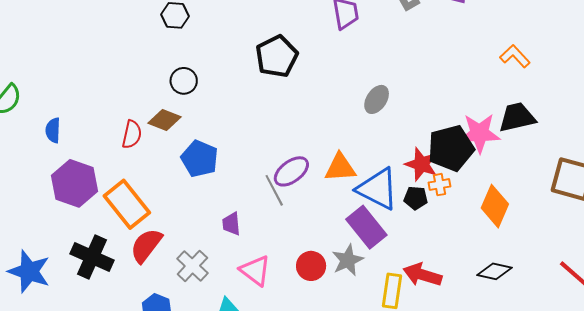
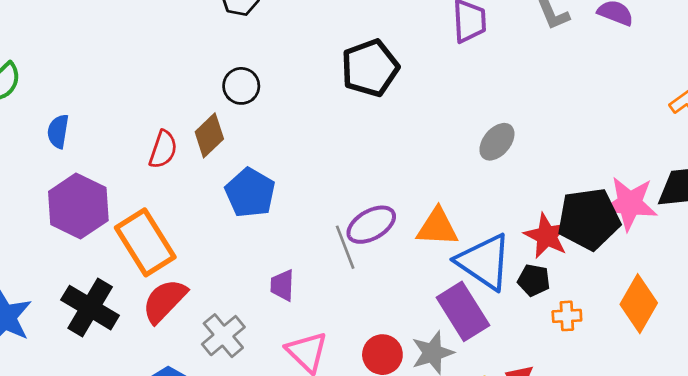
brown diamond: (165, 120) -> (209, 135), turned -72
orange cross: (439, 185) -> (567, 316), moved

